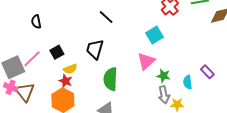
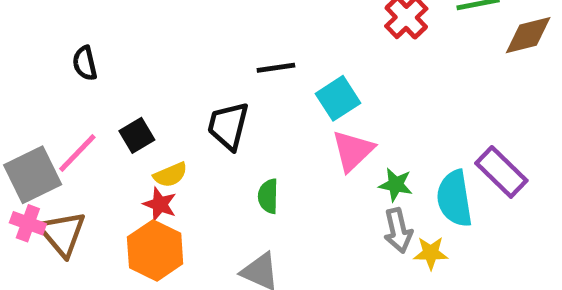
black line: (106, 17) -> (276, 68), moved, turned -49
cyan square: (155, 35) -> (338, 98), moved
purple rectangle: (207, 72) -> (501, 172), size x1.5
green semicircle: (111, 79) -> (268, 196), size x0.6
cyan semicircle: (188, 82) -> (454, 199), size x1.6

